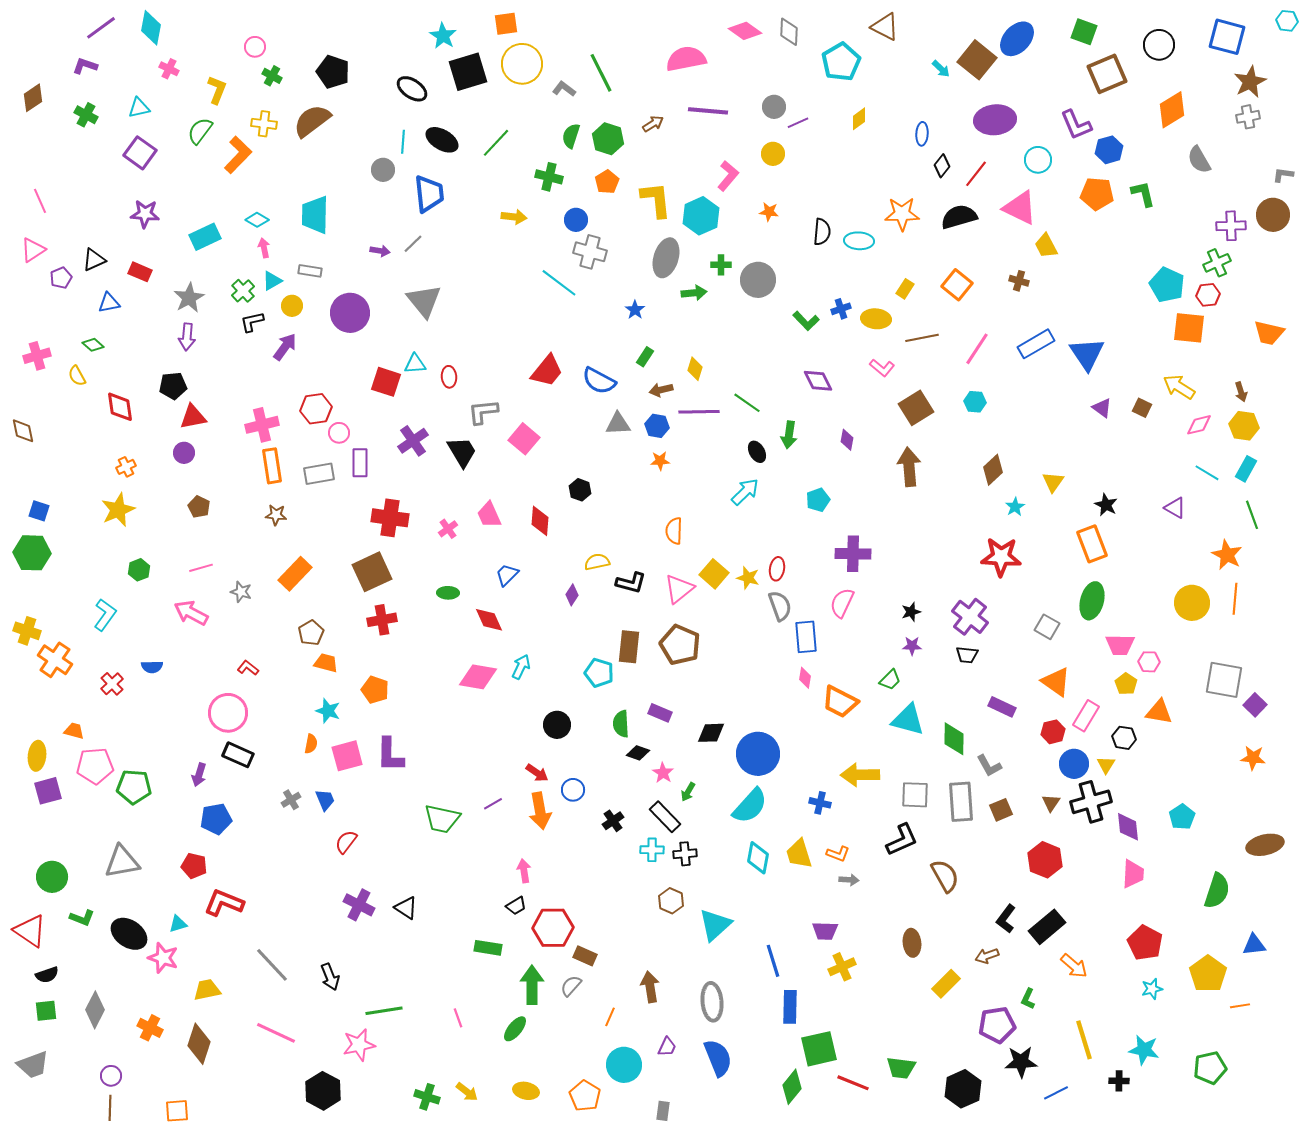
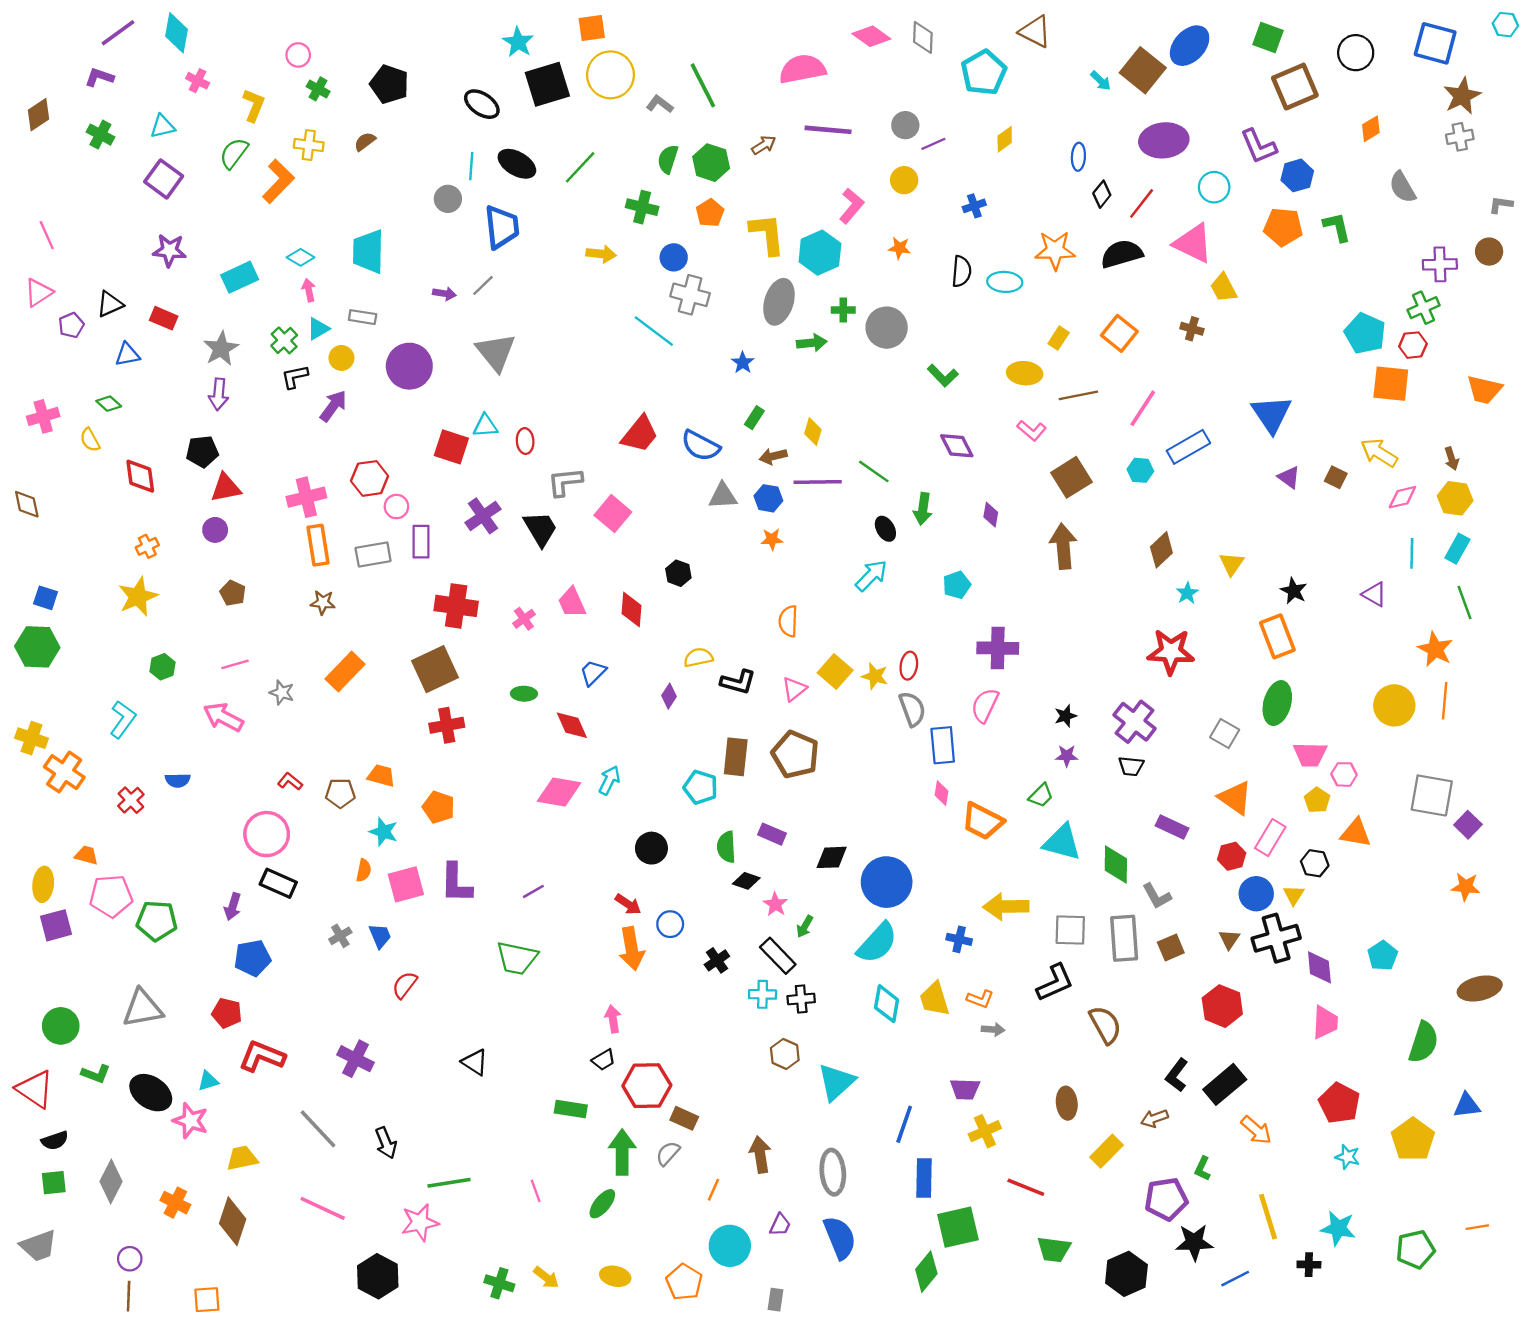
orange diamond: (1172, 110) -> (1371, 129), size x0.6
brown semicircle: (312, 121) -> (365, 142), size x0.5
brown circle: (1273, 215) -> (1489, 252), size x0.7
blue cross: (841, 309) -> (974, 206), moved
blue rectangle: (1036, 344) -> (1188, 447), moved
cyan line: (1207, 473) -> (1412, 553), turned 60
pink triangle: (679, 589) -> (794, 689), size x0.7
brown pentagon: (311, 633) -> (340, 793), moved, turned 30
purple line: (493, 804) -> (533, 891), moved
purple cross: (359, 905) -> (355, 1059), moved
blue line: (773, 961) -> (904, 1124), turned 36
cyan star: (1152, 989) -> (1347, 1157), turned 30
orange line: (1240, 1006) -> (1477, 1227), moved
red line: (853, 1083) -> (1026, 1187), moved

